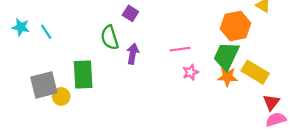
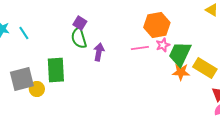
purple square: (130, 13) -> (80, 23), moved
orange hexagon: (235, 26) -> (157, 25), moved
pink star: (190, 72) -> (163, 45), moved

